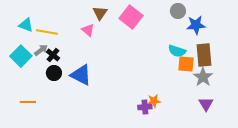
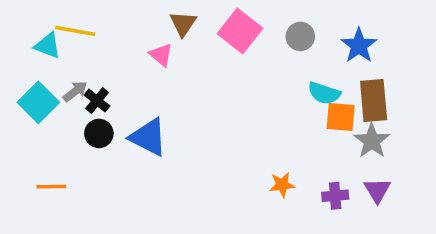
gray circle: (178, 11) -> (300, 36), moved
blue star: (196, 25) -> (359, 46), turned -30
yellow line: (47, 32) -> (75, 31), moved
purple cross: (145, 107) -> (335, 196), moved

